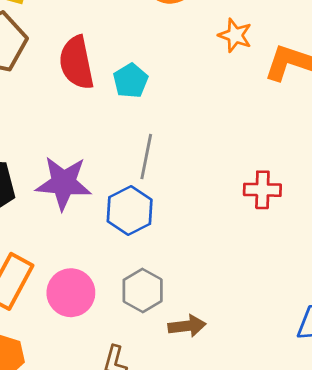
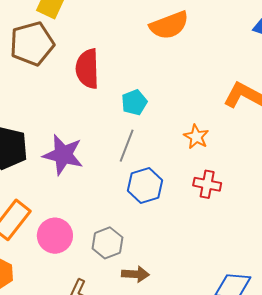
orange star: (235, 35) -> (196, 137), moved
cyan pentagon: (131, 81) -> (134, 102), moved
blue hexagon: (130, 211) -> (145, 185), moved

